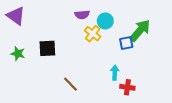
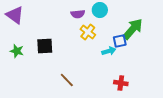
cyan circle: (105, 21) -> (100, 10), moved
cyan arrow: (115, 73) -> (109, 51), moved, turned 72

